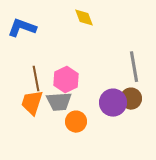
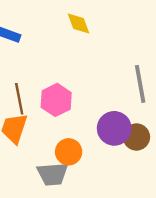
brown circle: (131, 99) -> (136, 137), moved
gray trapezoid: (59, 102) -> (53, 174), moved

